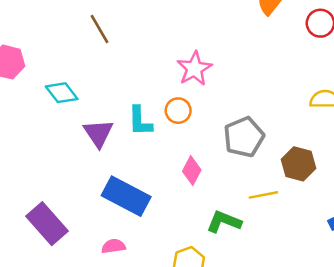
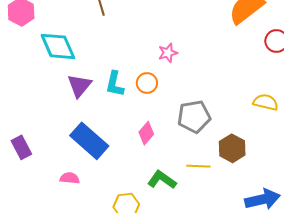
pink star: (194, 69) -> (168, 53), size x0.7
cyan diamond: (62, 93) -> (58, 46), size x1.4
purple rectangle: (47, 224) -> (21, 147), size x0.7

